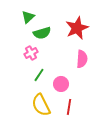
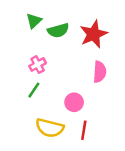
green semicircle: (42, 33) -> (58, 30), moved
green line: (39, 75) -> (34, 90), moved
yellow semicircle: (41, 105) -> (50, 128), turned -50

